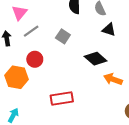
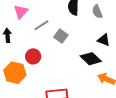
black triangle: (109, 30) -> (104, 40), moved
gray line: (31, 31) -> (41, 25), moved

